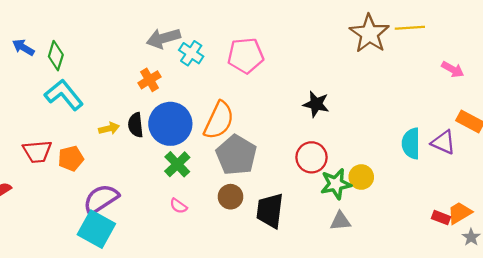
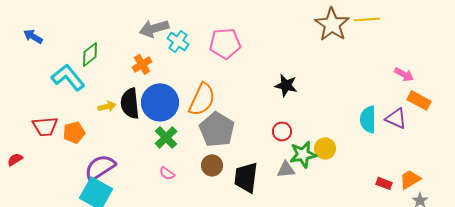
green diamond: (56, 56) -> (90, 54), moved, turned 35
pink arrow: (453, 69) -> (404, 74), moved
black semicircle: (136, 125) -> (130, 103), size x1.4
red circle: (311, 157) -> (282, 131), size x0.7
red rectangle: (441, 218) -> (384, 183), moved
gray triangle: (340, 221) -> (286, 169), moved

